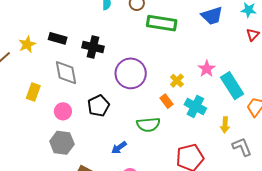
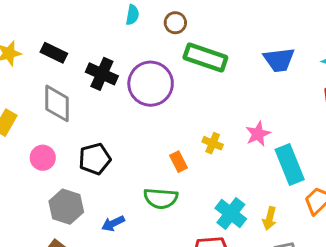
purple circle: (131, 73) -> (151, 84), moved
yellow cross: (177, 81) -> (213, 143), turned -32
orange rectangle: (166, 101) -> (178, 162), moved
cyan cross: (195, 106) -> (231, 213), moved
gray hexagon: (62, 143) -> (66, 207), moved

